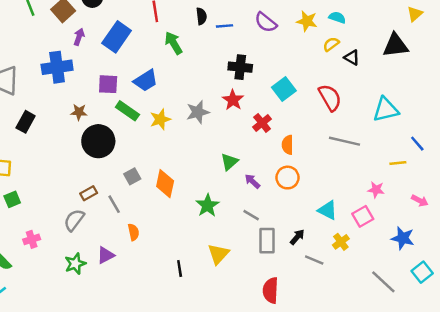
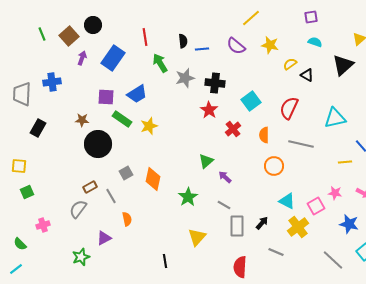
cyan semicircle: (337, 17) -> (315, 42), moved
black triangle: (395, 45) -> (343, 65), turned -35
blue cross: (57, 67) -> (52, 82), moved, size x0.7
red semicircle: (330, 98) -> (289, 108), turned -125
gray star: (198, 112) -> (185, 78), moved
orange semicircle: (288, 145) -> (264, 135), moved
orange circle: (288, 178) -> (274, 166), moved
pink star: (376, 190) -> (335, 193), moved
yellow cross: (341, 242) -> (298, 227), size x1.5
gray line: (314, 260) -> (276, 252), moved
green star: (75, 264) -> (81, 257), moved
black line: (180, 269) -> (165, 261), moved

